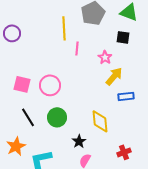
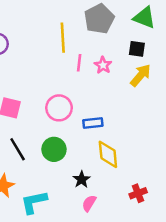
pink star: (105, 57) -> (103, 65), moved
yellow arrow: (114, 76) -> (141, 75), moved
pink circle: (50, 85) -> (59, 108), moved
blue rectangle: (126, 96) -> (93, 123), moved

